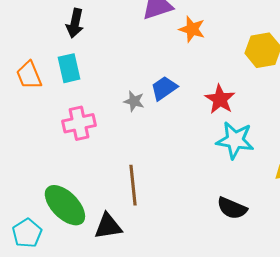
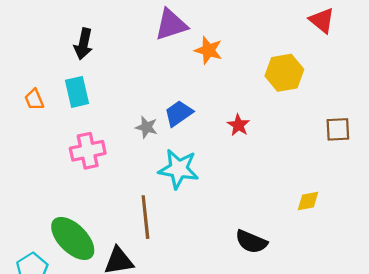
orange trapezoid: (29, 75) -> (34, 99), size x0.7
red star: (220, 99) -> (238, 125), size x0.7
cyan star: (235, 140) -> (179, 169), moved

